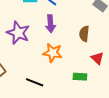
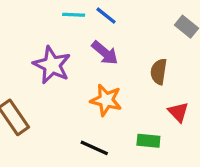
purple arrow: (50, 24) -> (105, 53), turned -48
black line: (35, 82) -> (94, 148), moved

